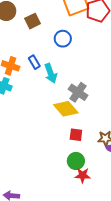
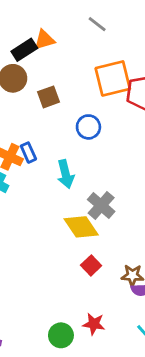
blue rectangle: (34, 62) -> (28, 153), moved
red square: (76, 135) -> (91, 265), turned 32
green circle: (76, 161) -> (61, 335), moved

